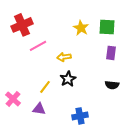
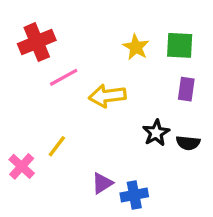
yellow arrow: (64, 57) -> (107, 96), size x1.5
black star: (68, 79) -> (156, 133), moved
yellow line: (45, 87) -> (57, 146), moved
purple triangle: (39, 109) -> (102, 183), moved, turned -40

